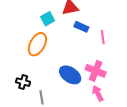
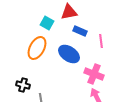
cyan square: (48, 19) -> (47, 23), turned -32
blue ellipse: (70, 75) -> (69, 54), moved

